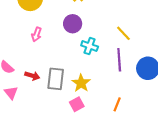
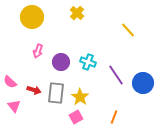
purple circle: (73, 24) -> (61, 62), moved
yellow line: (123, 33) -> (128, 30), moved
purple line: (119, 60) -> (116, 75), turned -30

